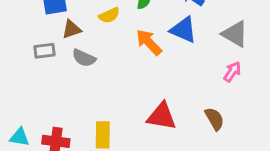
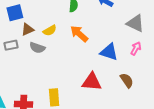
yellow semicircle: (109, 15) -> (50, 30), moved
blue triangle: (183, 30) -> (109, 52), moved

